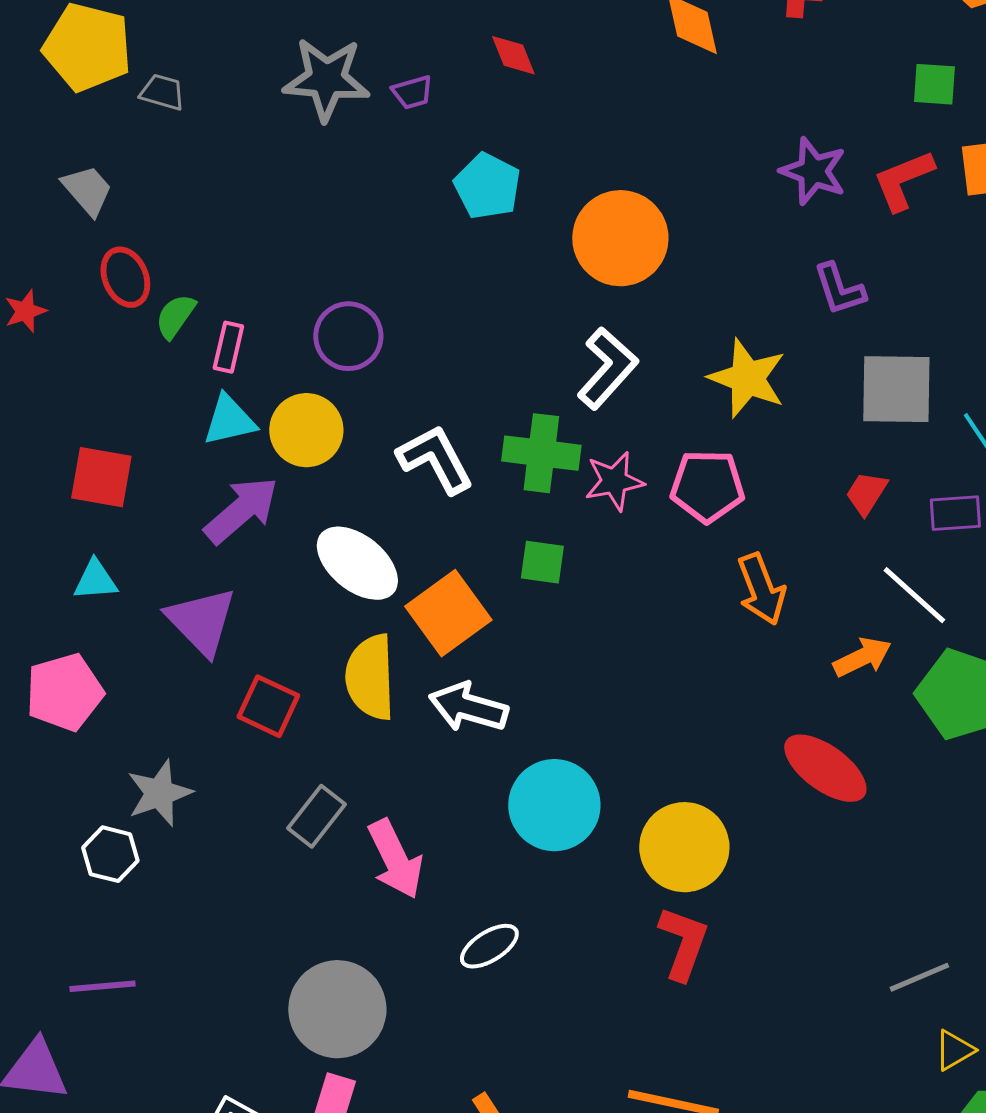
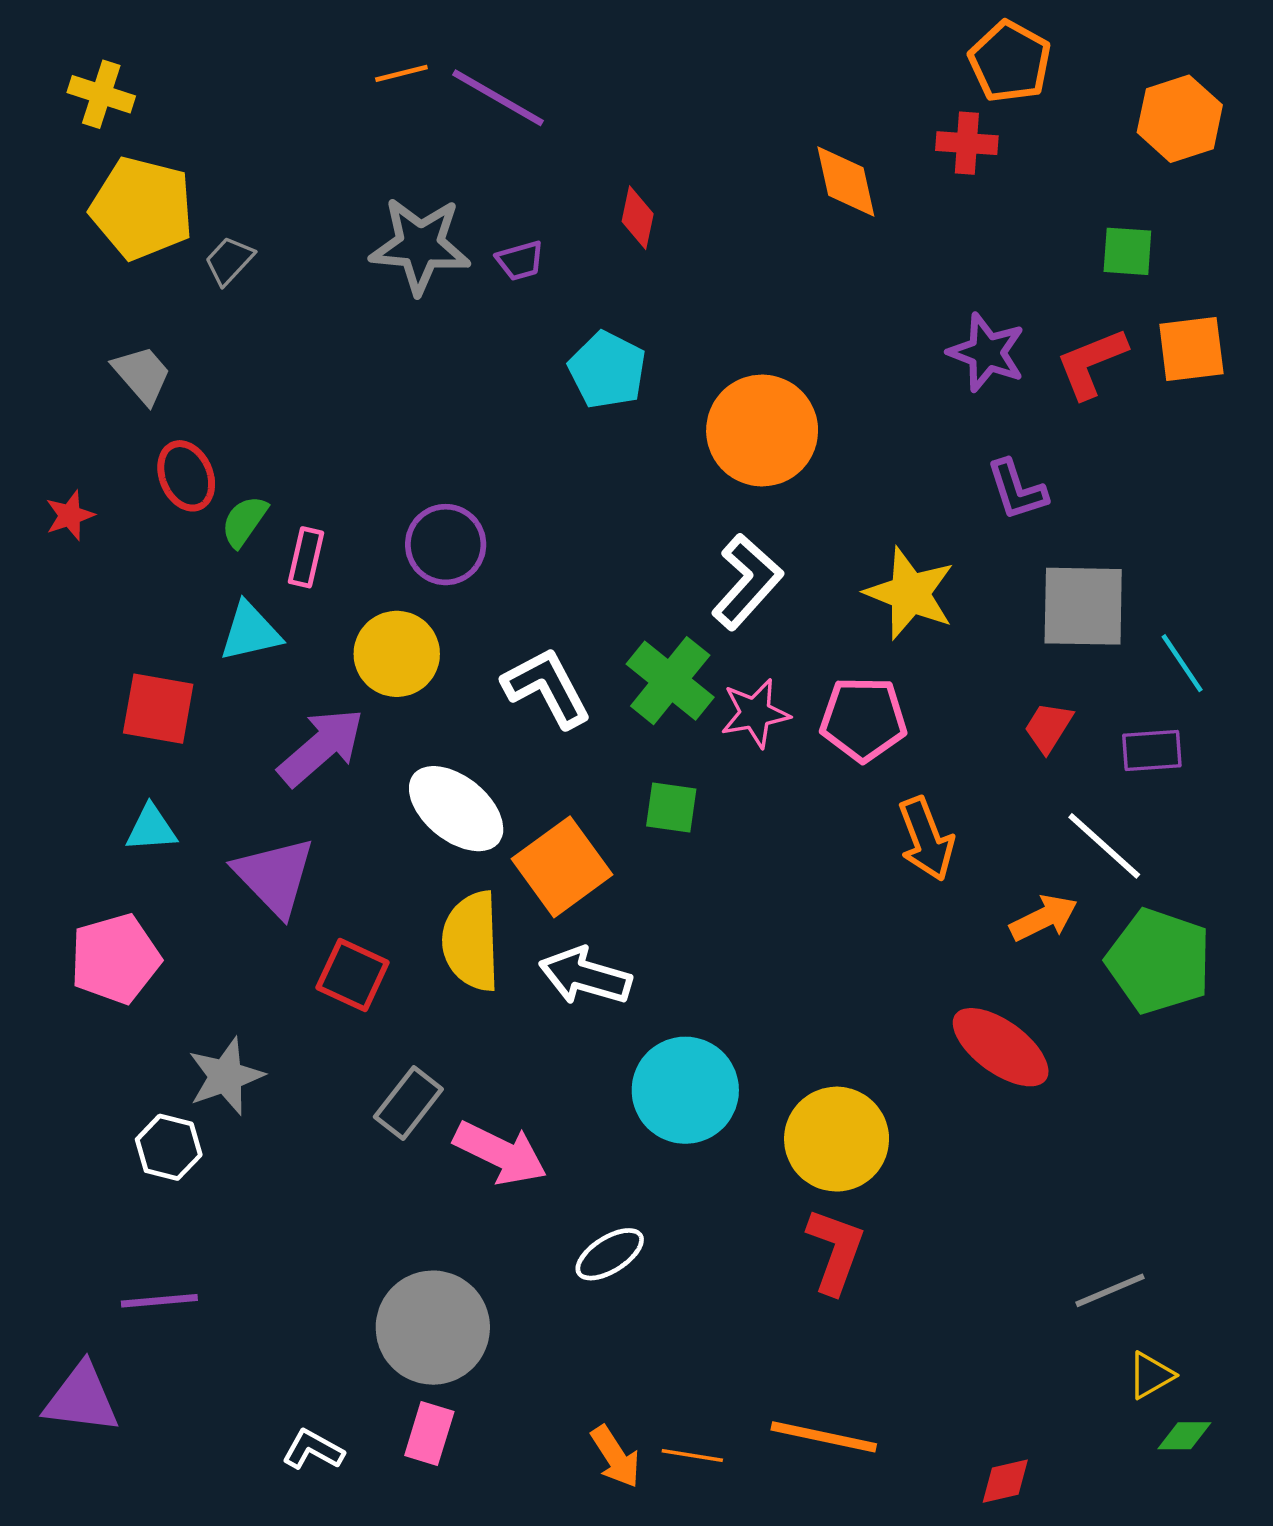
red diamond: (513, 55) -> (638, 218), turned 34
gray trapezoid: (162, 92) -> (229, 261), turned -63
cyan triangle: (229, 420) -> (250, 632), moved
green cross: (541, 453) -> (670, 681), turned 32
pink arrow: (395, 859) -> (500, 1153), turned -38

